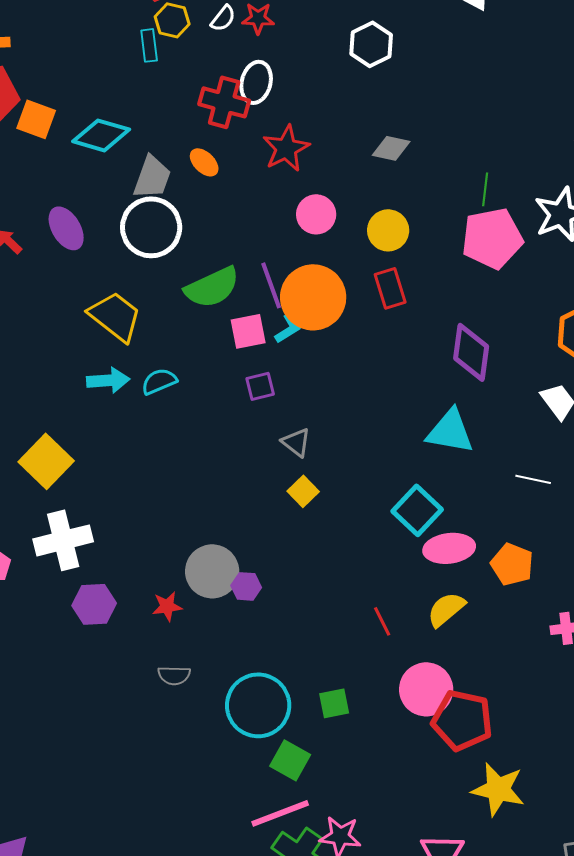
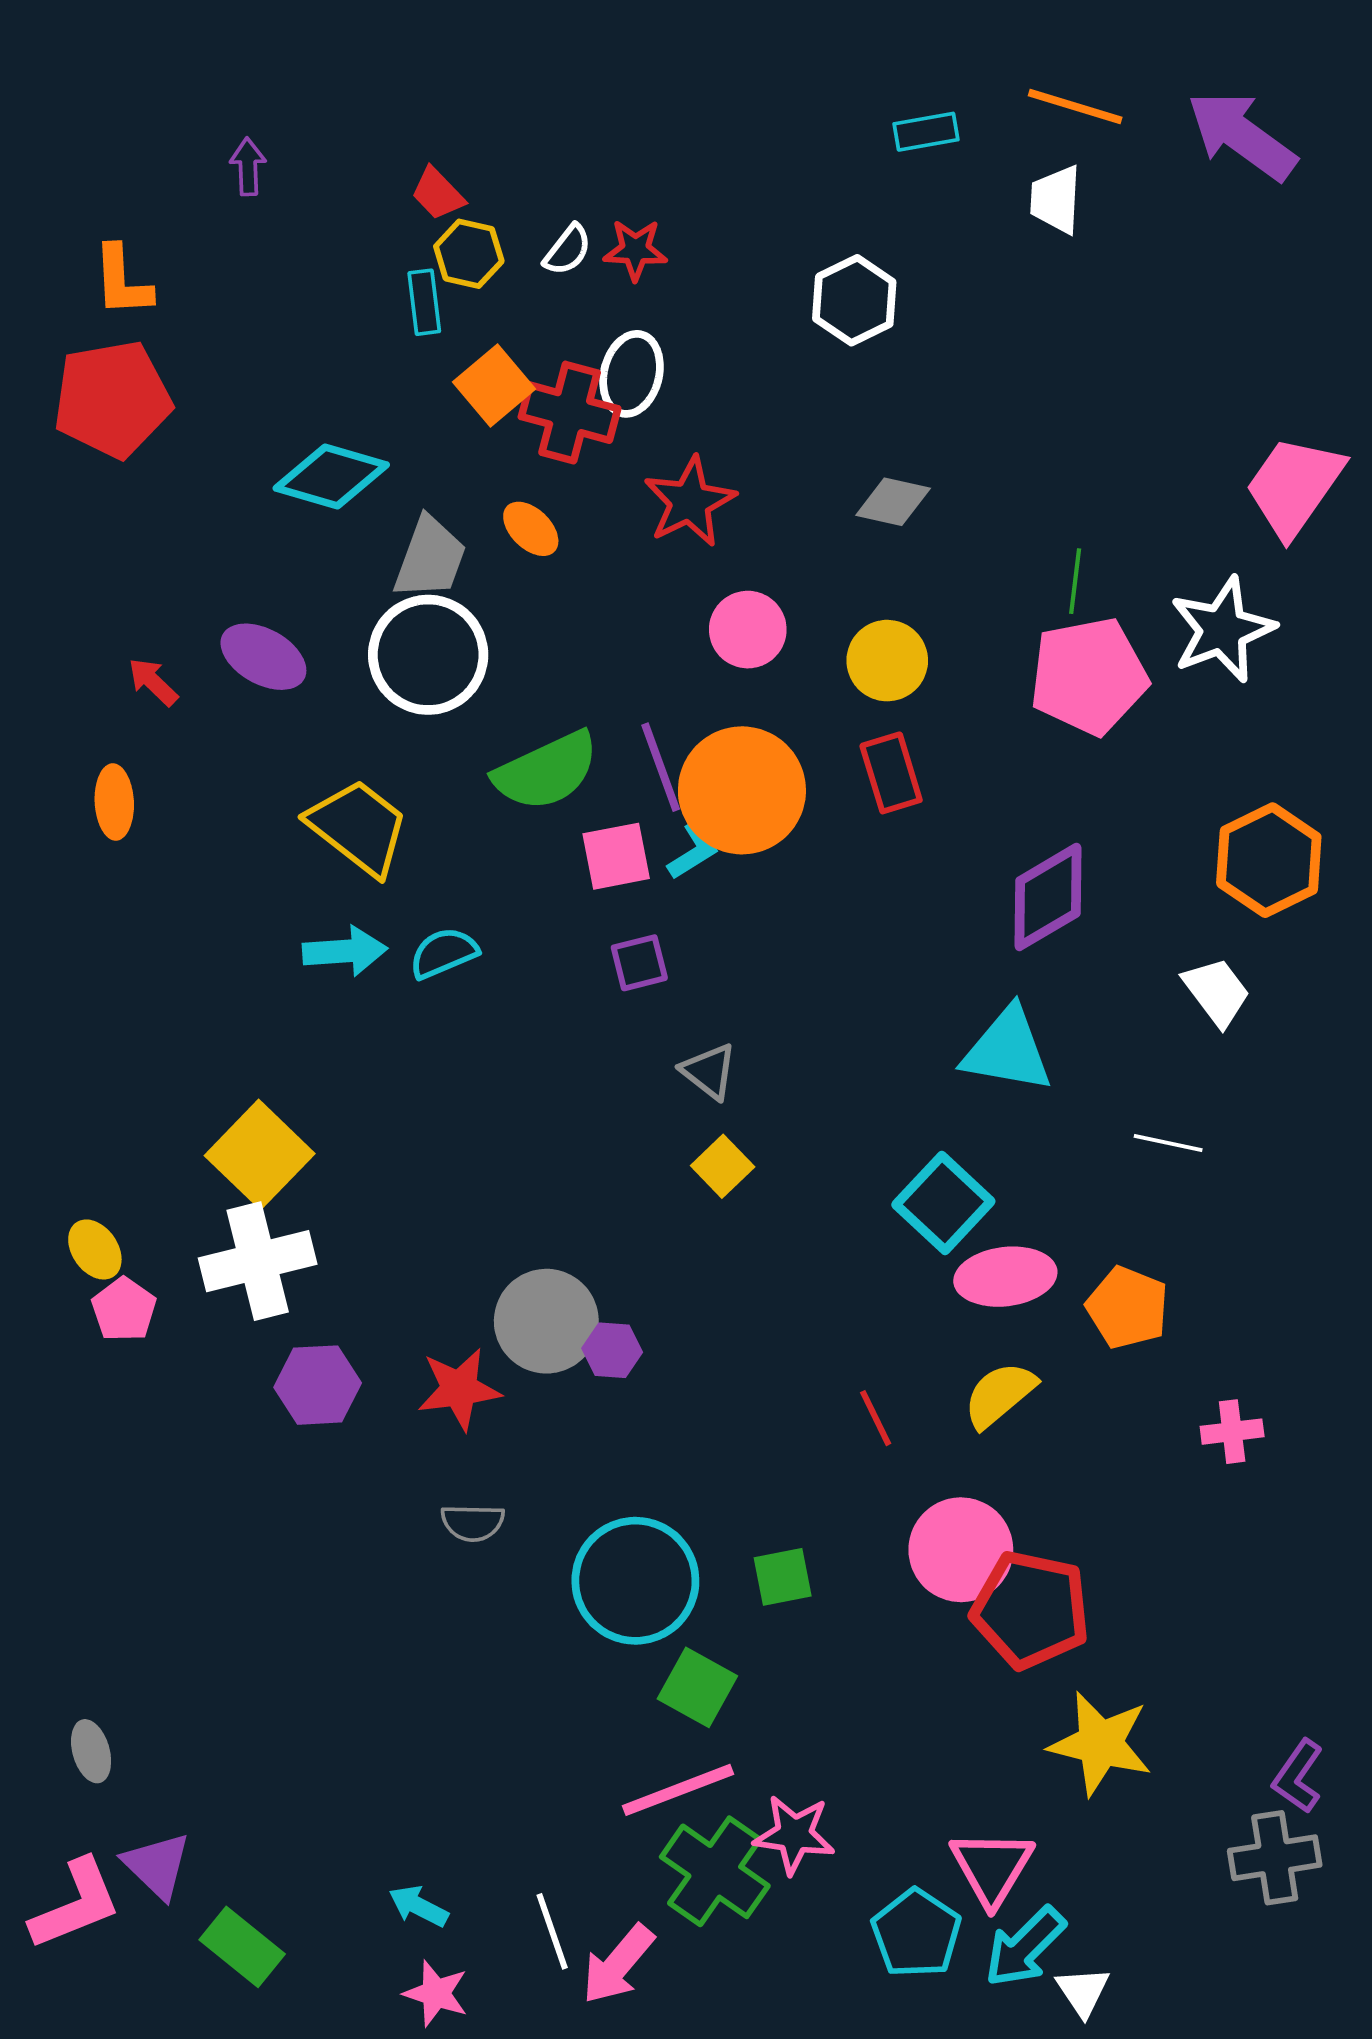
orange square: (36, 119) -> (494, 385), moved, turned 30
purple ellipse: (66, 228) -> (263, 657), turned -30
purple diamond: (471, 352) -> (1048, 897), turned 52
yellow square: (46, 461) -> (260, 1155), moved
red star: (167, 606) -> (459, 1389), size x1.4

